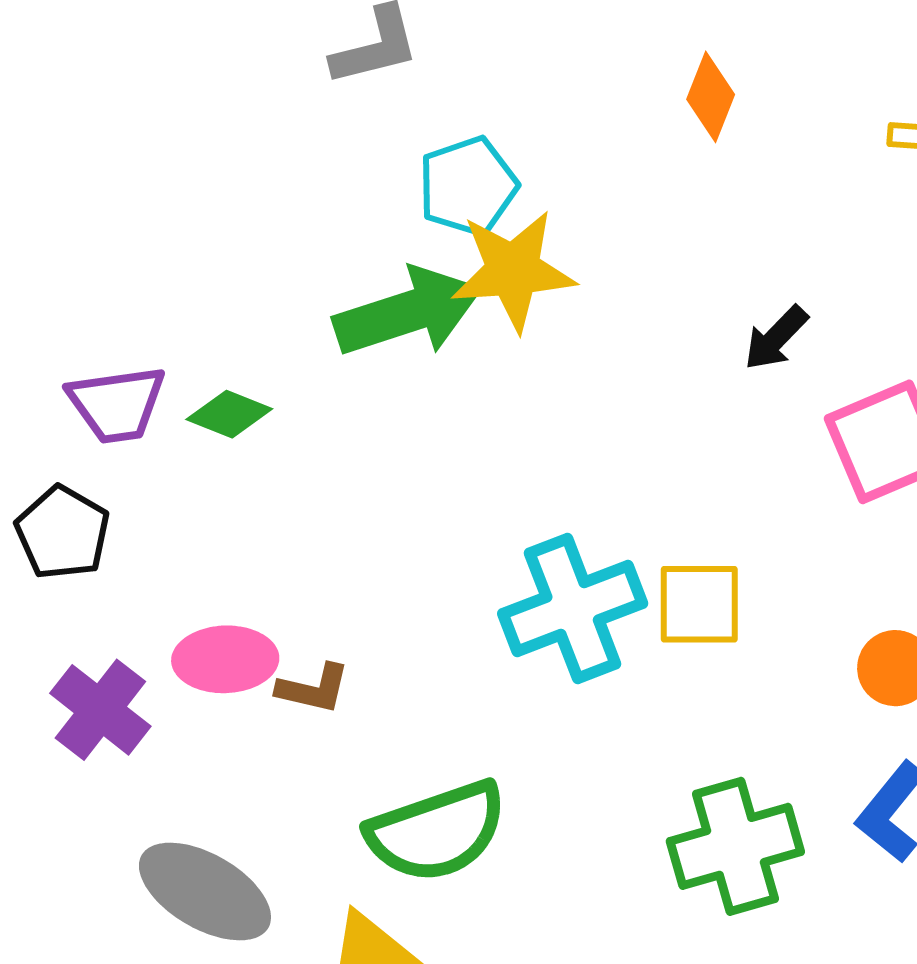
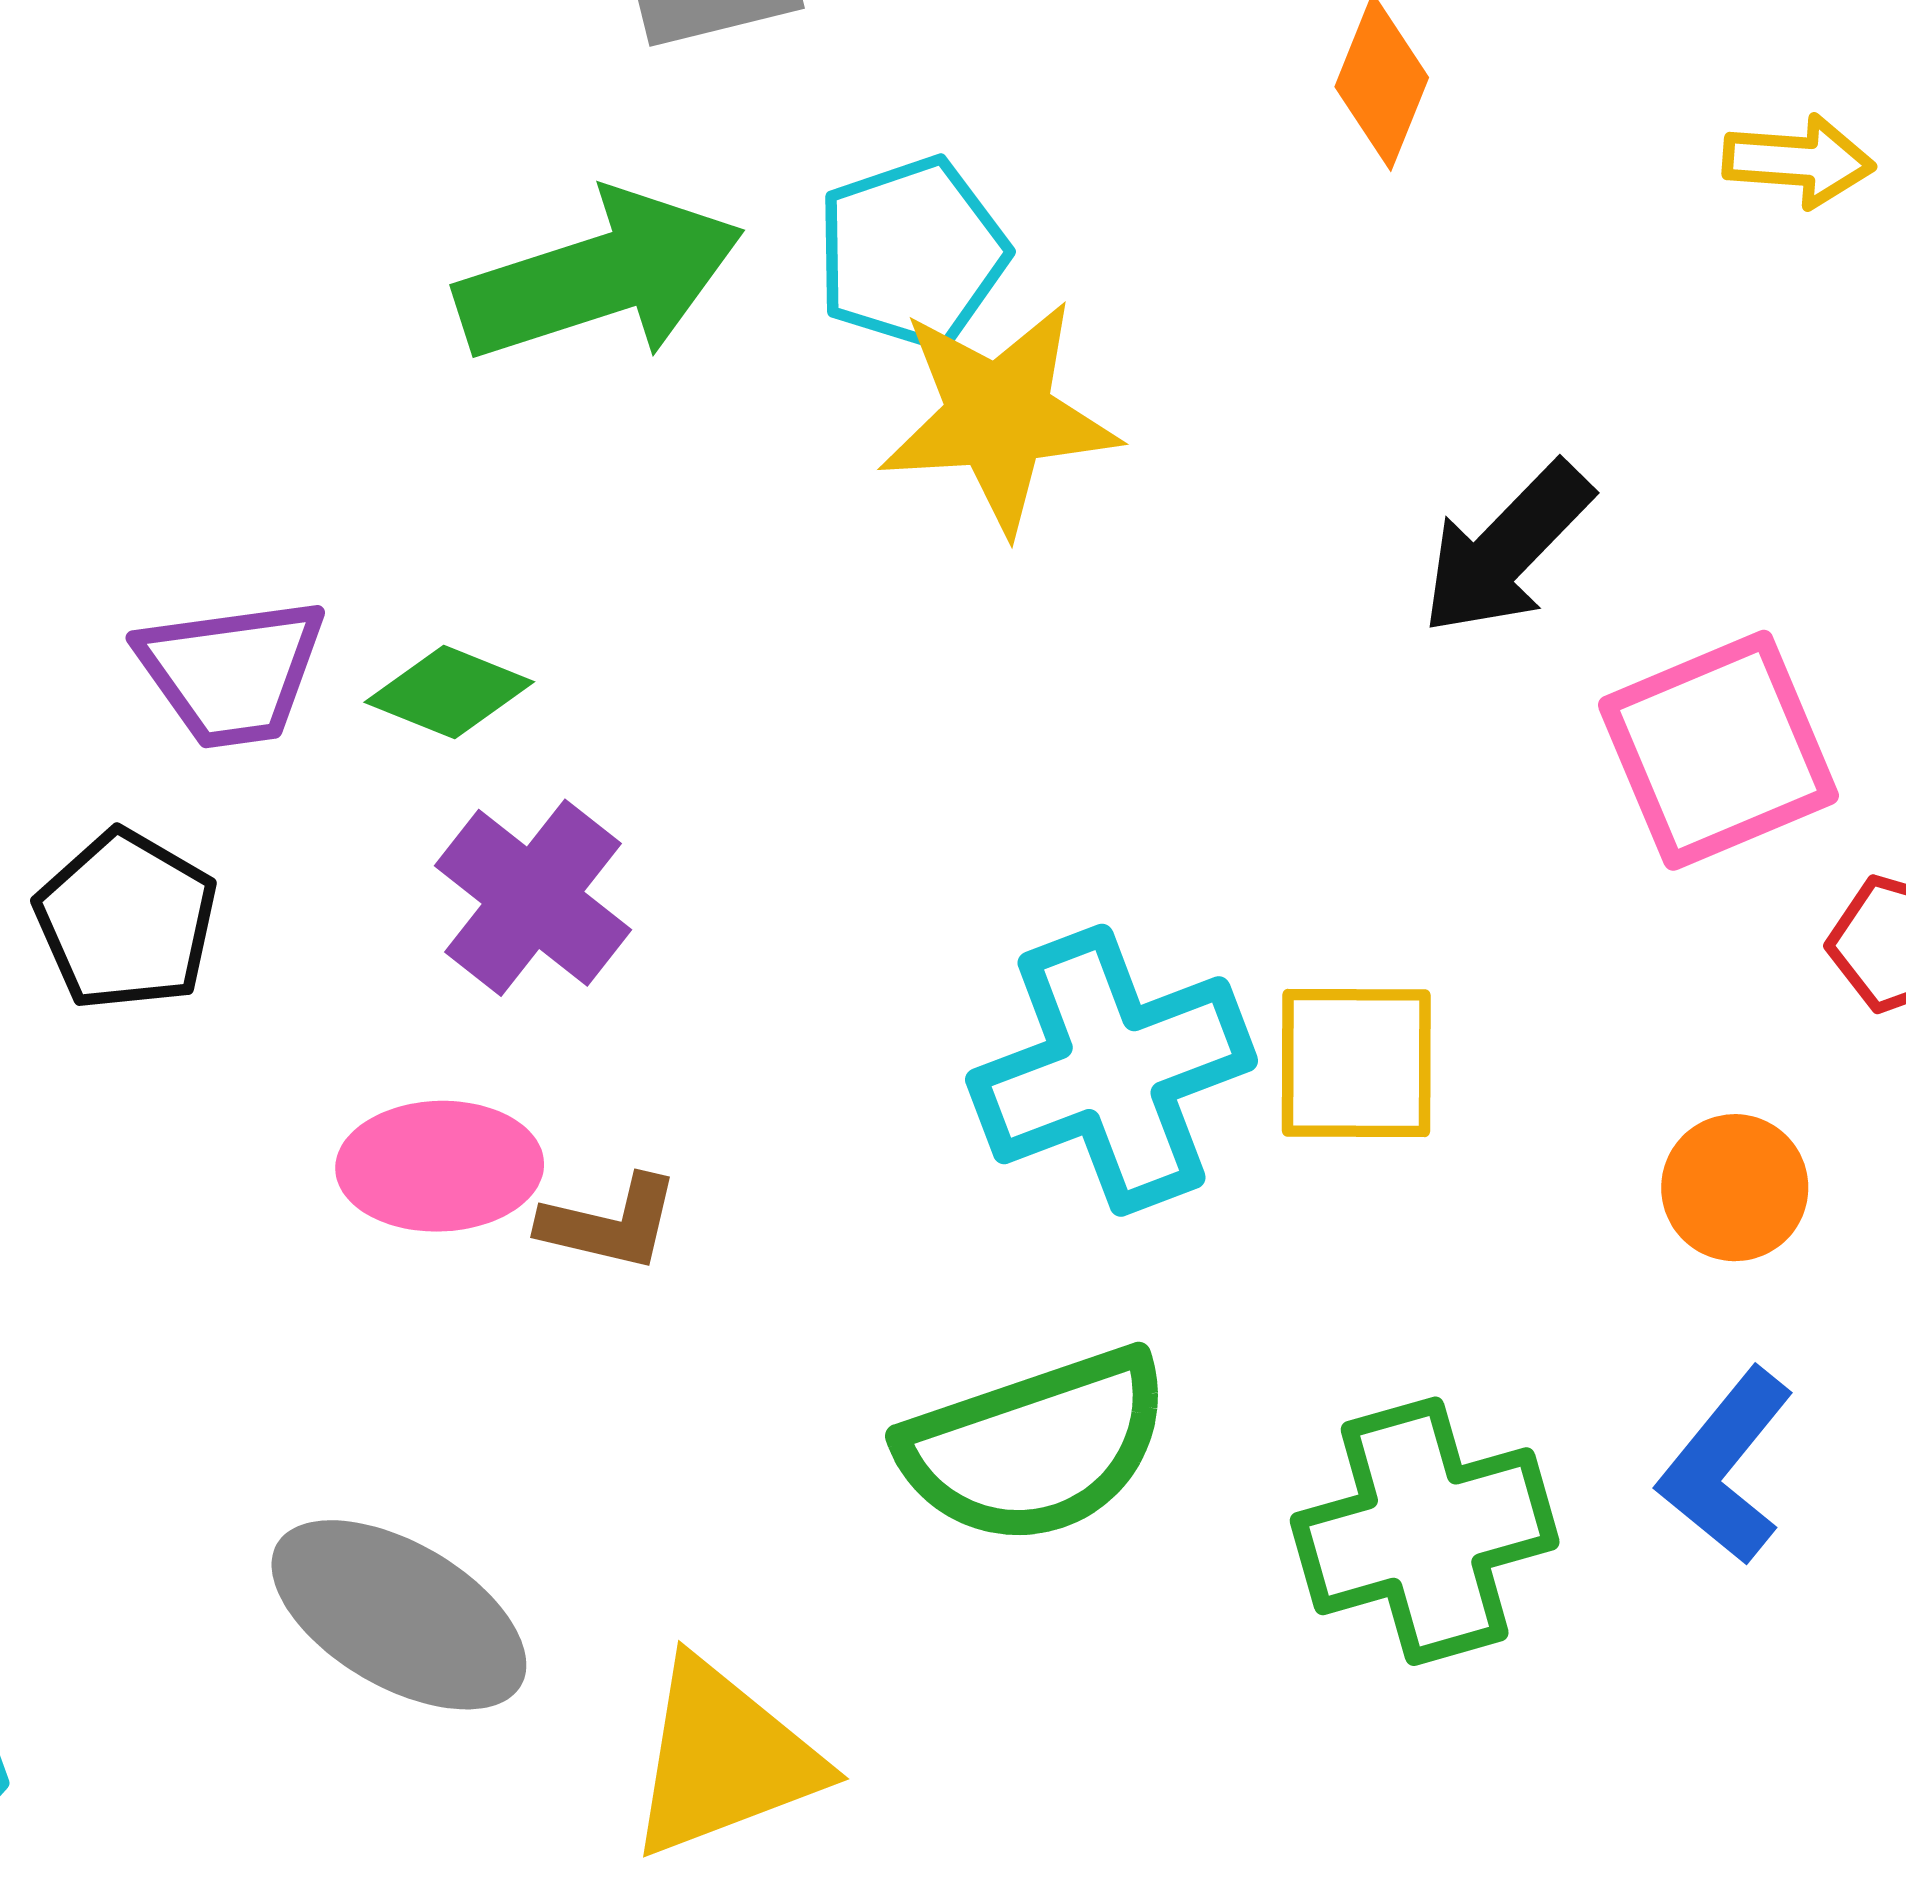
green arrow: (408, 312) -> (600, 277), moved
black arrow: (776, 338) -> (1506, 549), size x1.4
purple cross: (100, 710) -> (533, 898), moved
green semicircle: (437, 832) -> (1035, 1446), moved

